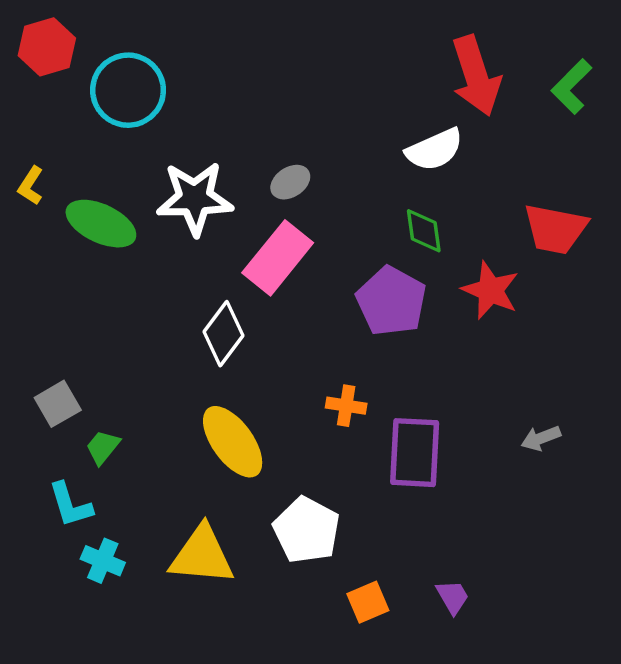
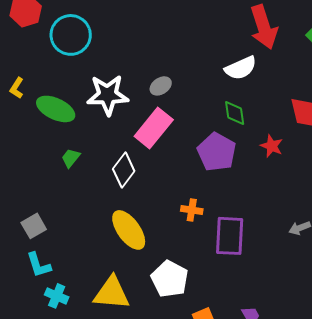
red star: (490, 290) -> (272, 146), size x0.7
gray square: (58, 404) -> (34, 226), moved
green trapezoid: (103, 447) -> (71, 158), moved

